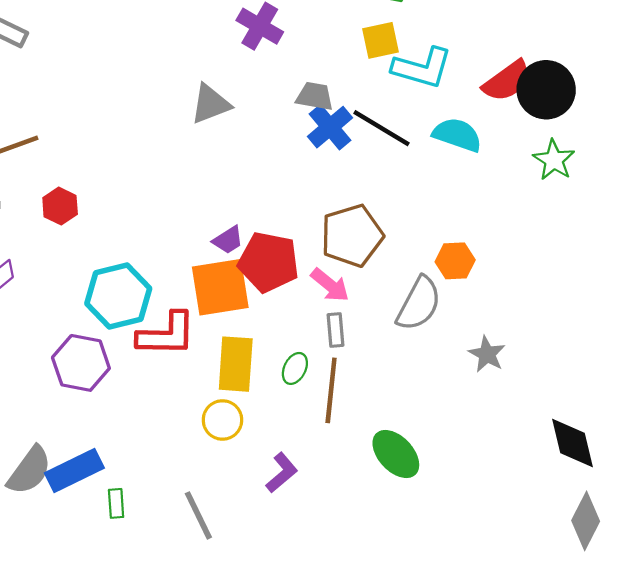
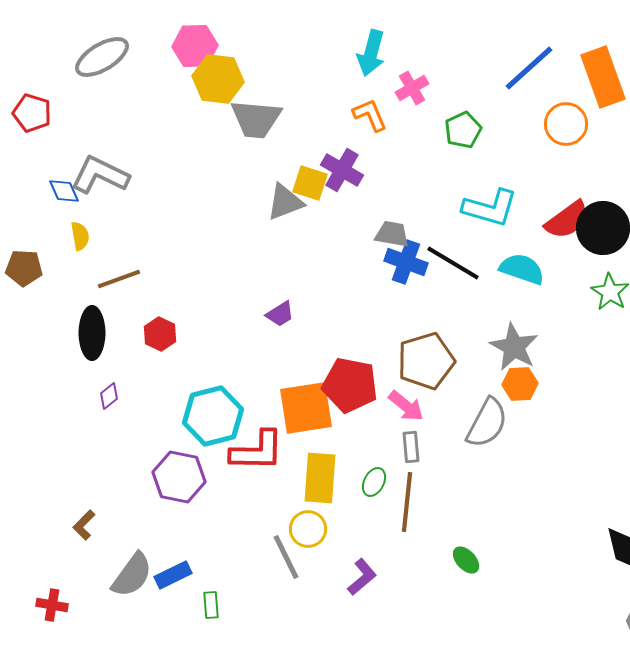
yellow square: (380, 40) -> (310, 183), moved, turned 30
gray triangle: (210, 104) -> (285, 202), moved
blue cross: (330, 127) -> (406, 262), turned -30
purple trapezoid: (228, 240) -> (280, 314), moved
gray star: (487, 354) -> (514, 347), moved, size x1.4
green ellipse: (396, 454) -> (466, 560), size x0.6
blue rectangle: (74, 470) -> (173, 575), size x0.7
gray line: (198, 515) -> (286, 557), moved

